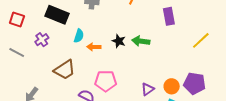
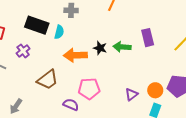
purple rectangle: (169, 16) -> (148, 38), moved
cyan semicircle: (79, 36) -> (59, 32), moved
orange arrow: (94, 47) -> (75, 55), size x1.6

